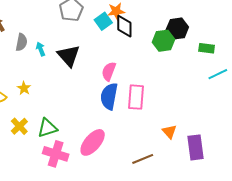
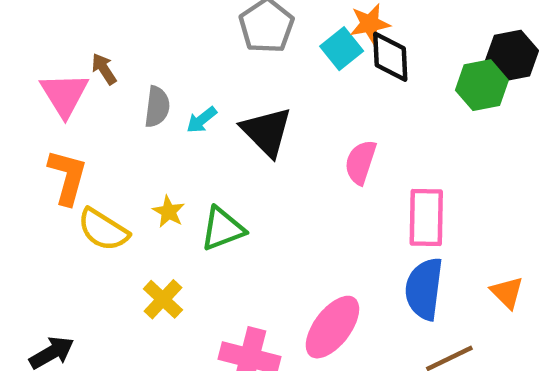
cyan arrow: (41, 49) -> (202, 120), turned -104
blue semicircle: (109, 96) -> (424, 289), moved
green triangle: (47, 128) -> (223, 229), moved

